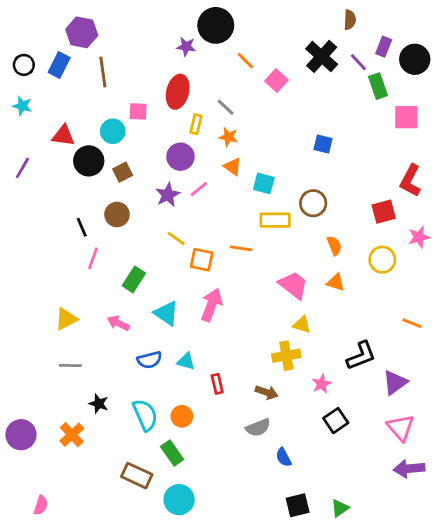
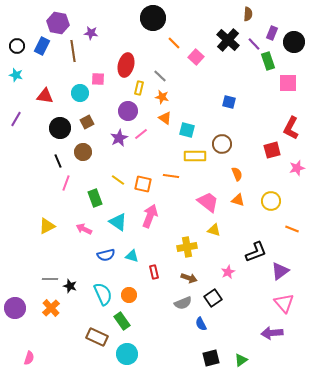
purple star: (186, 47) -> (91, 33), moved
black circle: (89, 161) -> (60, 128), moved
yellow line: (176, 239) -> (118, 180), moved
yellow circle: (382, 260) -> (271, 201), moved
green rectangle: (134, 279) -> (95, 198), turned -54
yellow cross: (286, 356) -> (187, 247), moved
gray line: (70, 366) -> (50, 279), moved
black square: (336, 421) -> (213, 298), moved
purple arrow: (409, 469) -> (272, 333), moved

